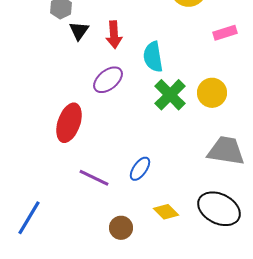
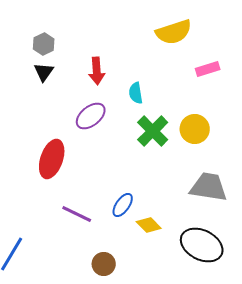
black triangle: (79, 31) -> (44, 72), moved
cyan semicircle: (153, 57) -> (136, 93), size x0.7
yellow diamond: (166, 212) -> (149, 225), moved

